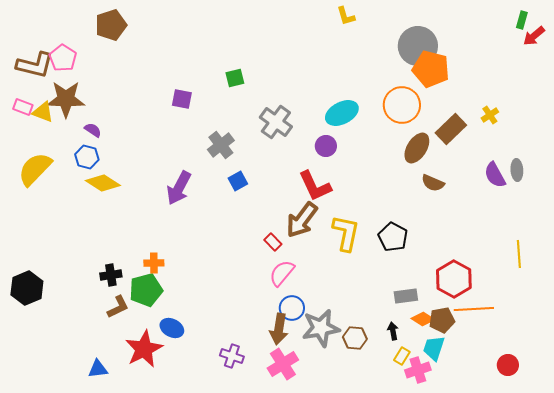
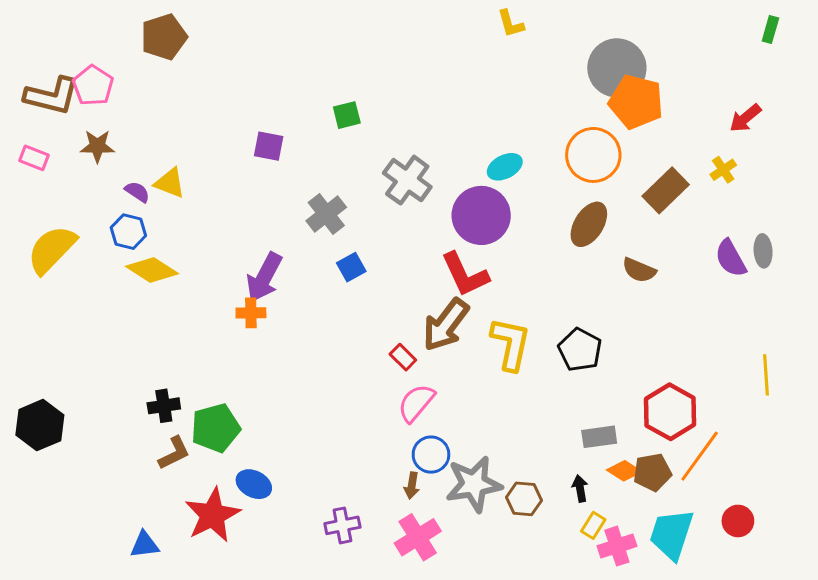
red arrow: (534, 36) -> (745, 118), moved
brown star: (66, 99) -> (97, 146), size x0.6
yellow triangle: (43, 112) -> (170, 183), moved
cyan ellipse: (342, 113) -> (505, 167), size x0.7
purple circle: (326, 146) -> (481, 215), size x1.8
brown ellipse: (417, 148) -> (589, 224), moved
orange cross: (154, 263) -> (251, 313), moved
orange line: (474, 309) -> (700, 456), turned -51
brown arrow: (279, 329) -> (412, 486), size x0.6
cyan trapezoid: (434, 348) -> (672, 534), moved, size x1.4
purple cross: (232, 356) -> (342, 525), turned -30
red circle: (508, 365) -> (738, 521), moved

